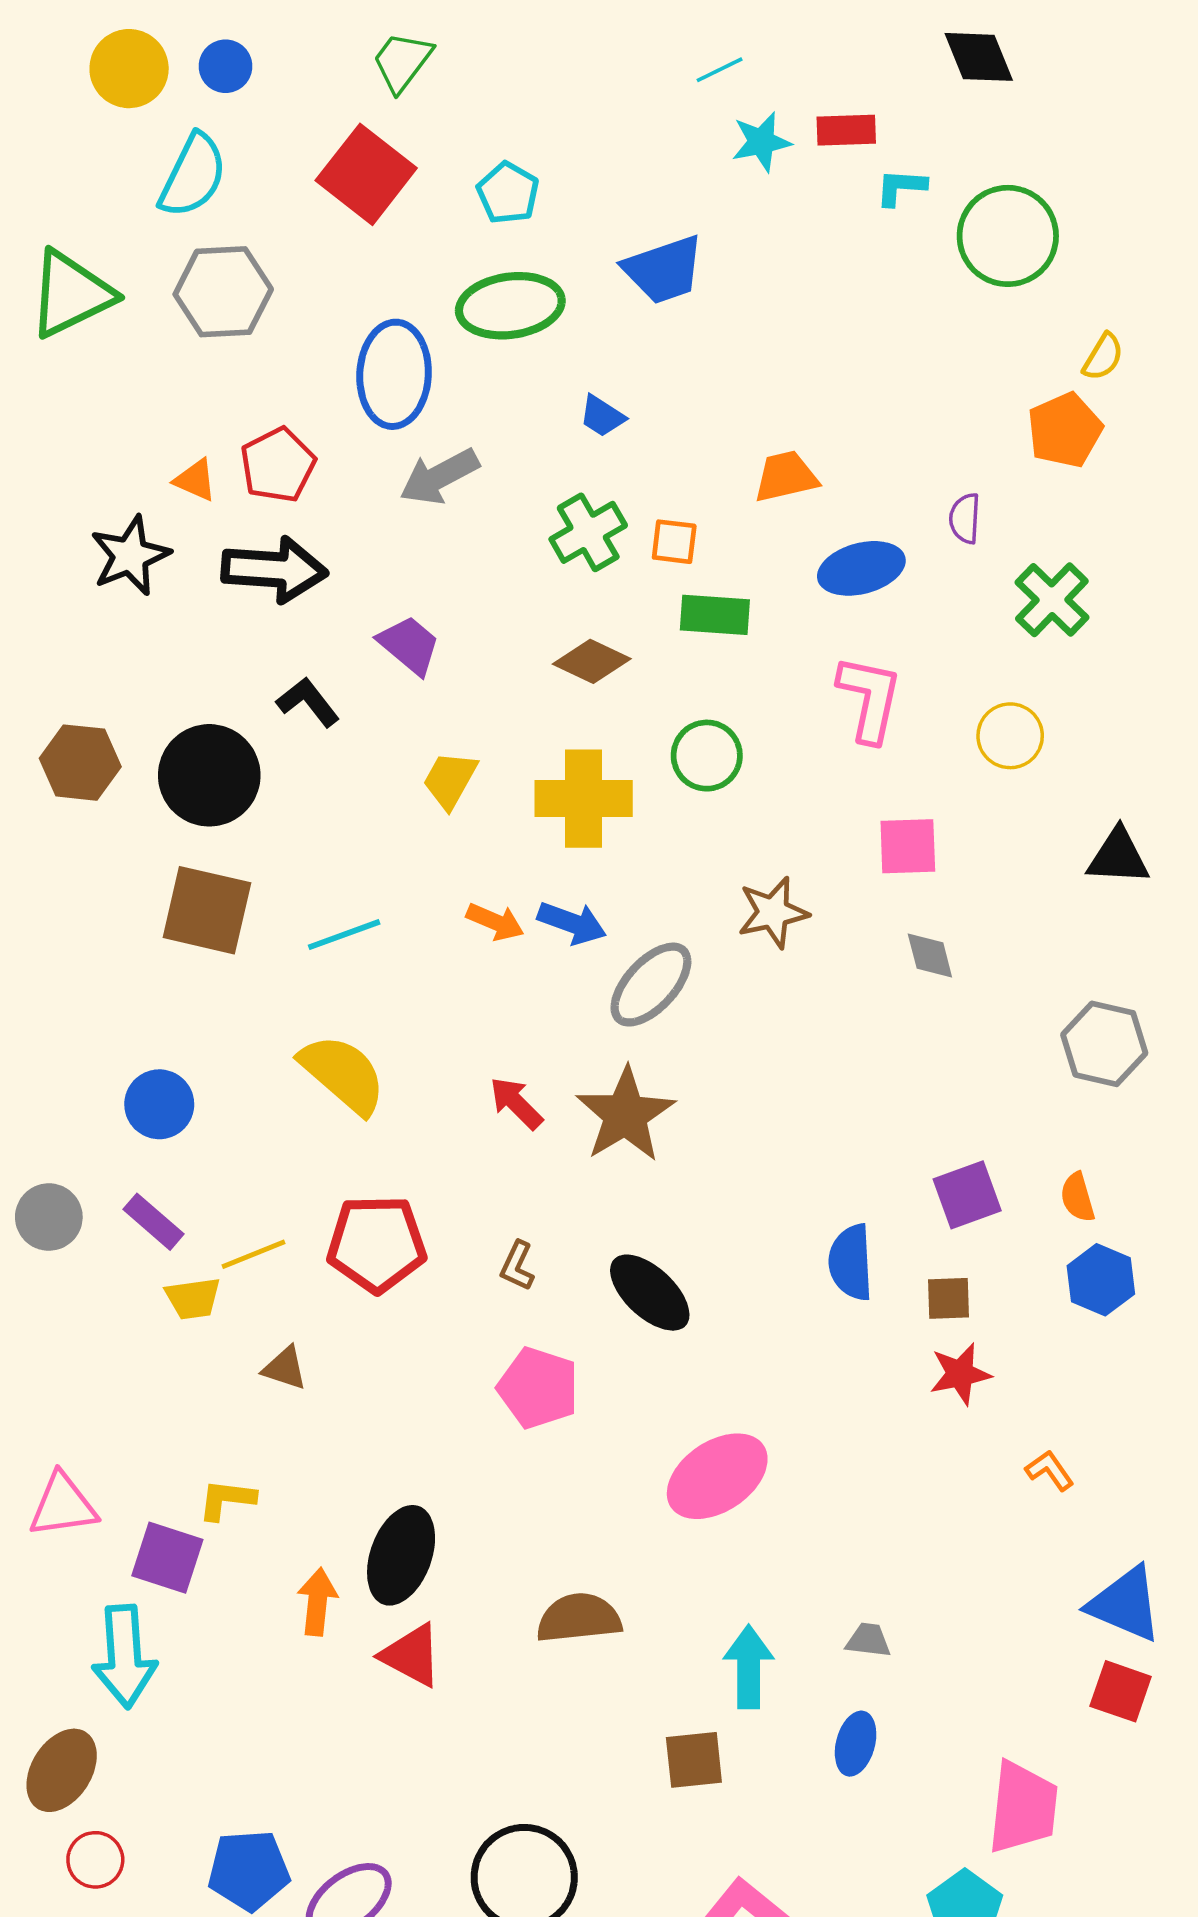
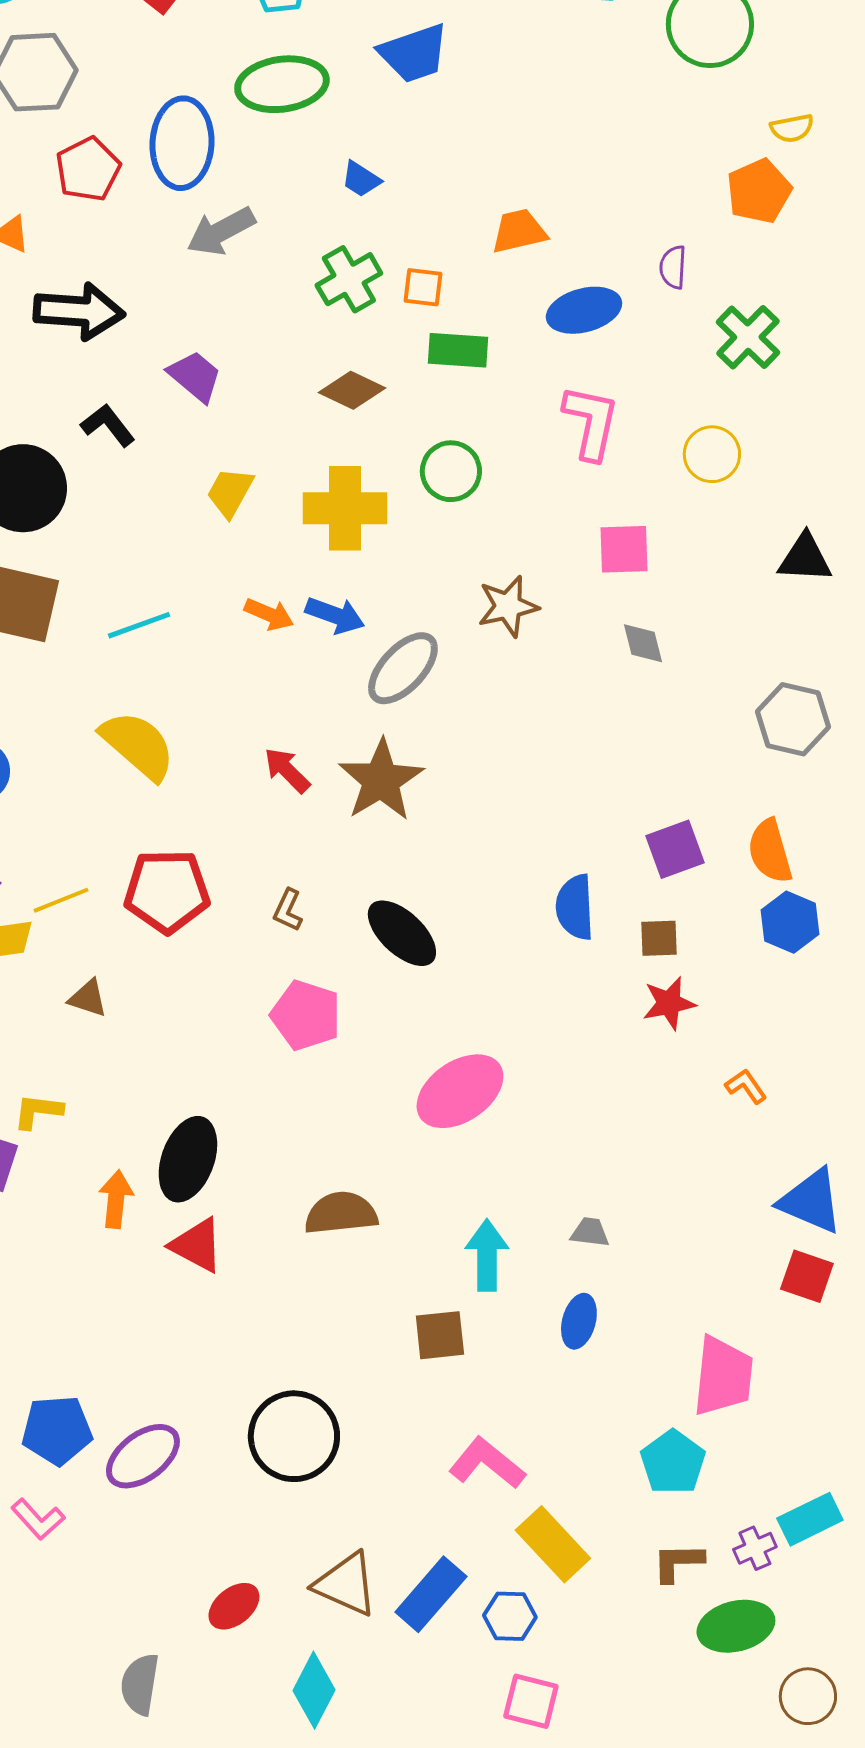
yellow semicircle: (1103, 357) -> (792, 128), turned 48
red pentagon: (278, 465) -> (88, 169), moved
orange semicircle: (1078, 1197) -> (770, 851), size x1.5

